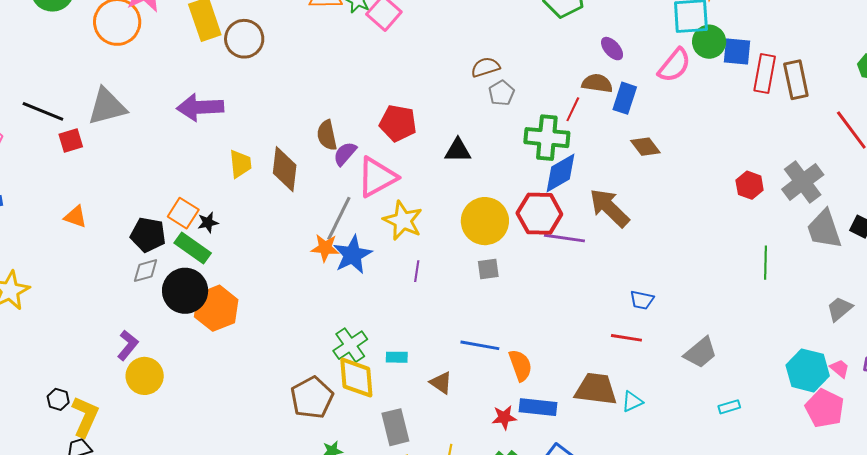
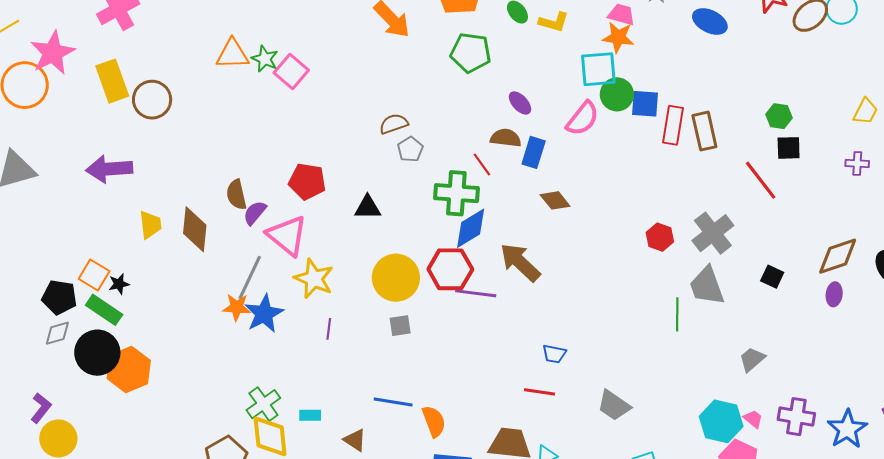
red line: (573, 109) -> (482, 164), turned -60
pink triangle: (377, 177) -> (287, 236), turned -51
gray trapezoid: (824, 229) -> (707, 286), moved
gray trapezoid: (701, 353) -> (614, 405), turned 75

